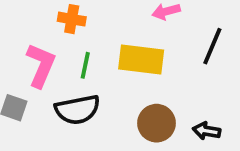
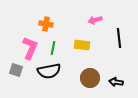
black line: (212, 46) -> (119, 38), turned -30
yellow rectangle: (141, 60) -> (82, 45), size x0.7

